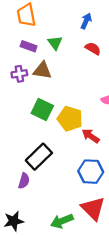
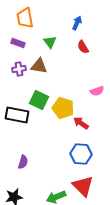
purple rectangle: (29, 46) -> (18, 43), moved
red semicircle: (93, 49) -> (83, 47), turned -152
black rectangle: (39, 157) -> (17, 115), moved, turned 55

